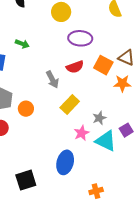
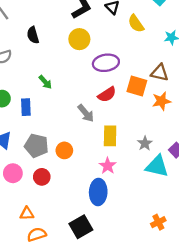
green arrow: (22, 44) -> (45, 82), turned 40
yellow rectangle: (70, 105) -> (110, 136), turned -30
pink star: (82, 133) -> (108, 166), moved
blue ellipse: (65, 162) -> (98, 192), moved

